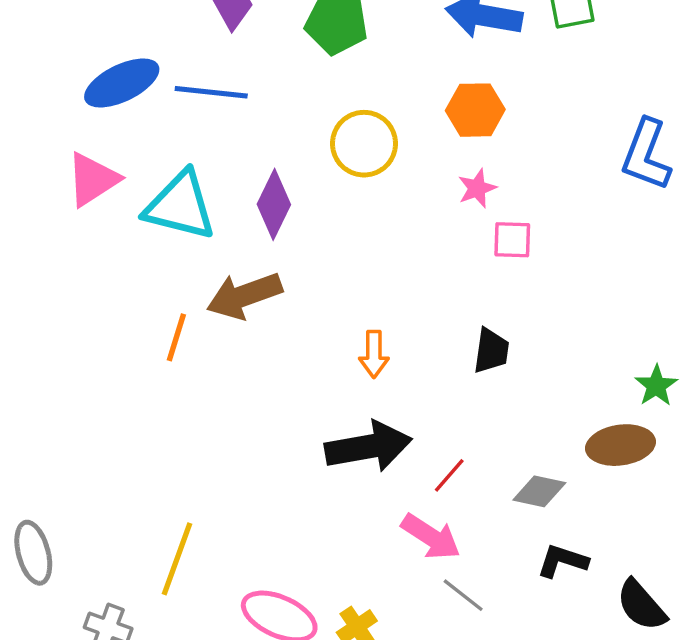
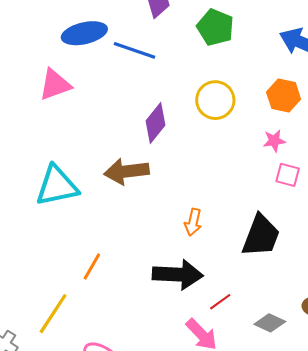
cyan triangle: (180, 206) -> (57, 186), moved, turned -39
orange line: (176, 337) -> (92, 267), moved
black trapezoid: (491, 351) -> (261, 236), size x1.6

